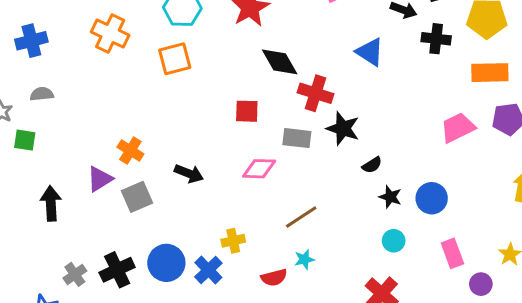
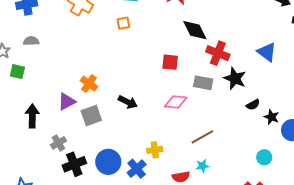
blue triangle: (370, 52) -> (267, 52), moved
orange square: (175, 59) -> (123, 23), size x0.6
black star: (390, 197) -> (272, 117), moved
gray cross: (75, 274) -> (58, 143), moved

